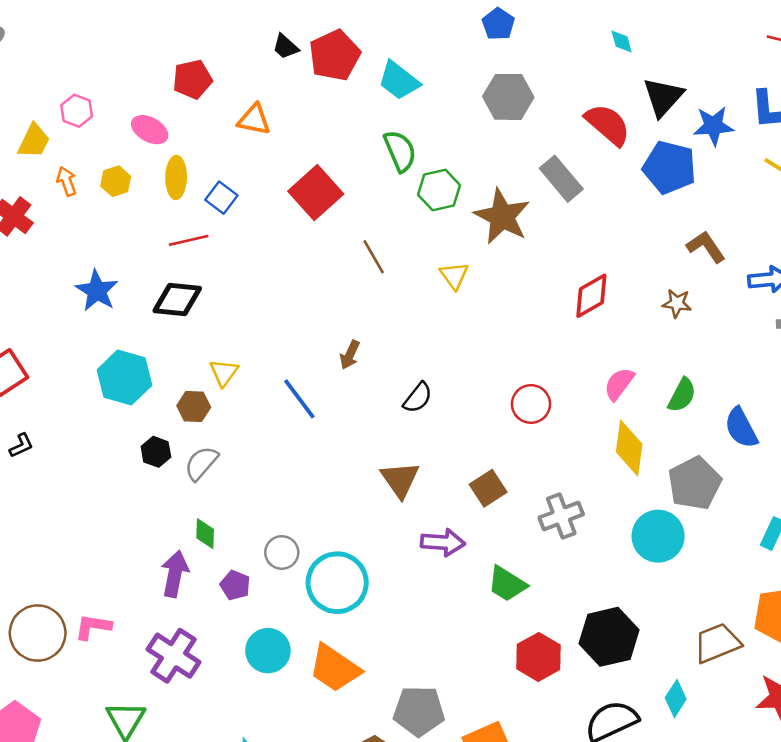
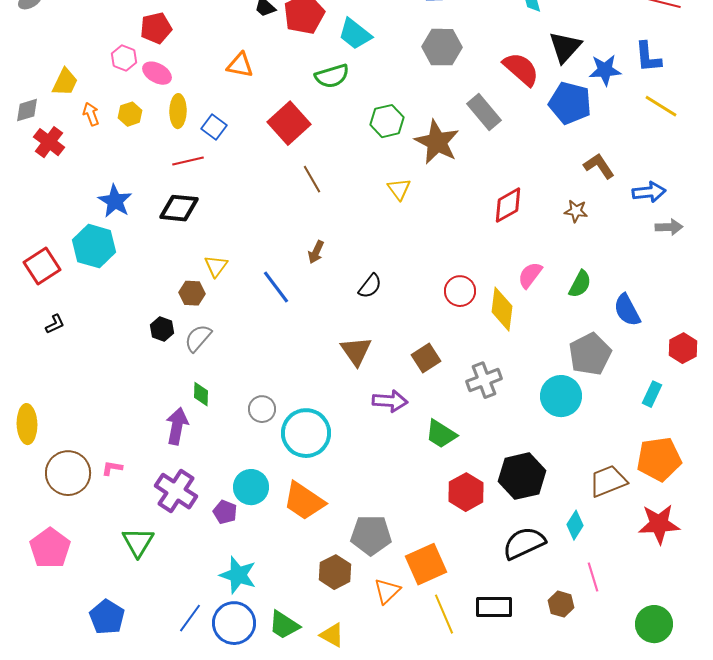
red pentagon: (192, 79) -> (156, 28), moved
pink hexagon: (77, 111) -> (124, 58), moved
green semicircle: (400, 151) -> (332, 76), moved, turned 96
brown line: (374, 257) -> (312, 179), moved
cyan hexagon: (124, 378) -> (94, 246), moved
yellow diamond: (629, 448) -> (502, 309), moved
purple pentagon: (235, 585) -> (225, 512), moved
pink L-shape: (93, 627) -> (112, 468), size x0.7

